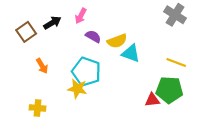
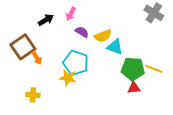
brown square: (26, 32) -> (23, 47), moved, size x1.4
yellow line: (176, 63) -> (154, 69), moved
green pentagon: (169, 90) -> (133, 69), moved

